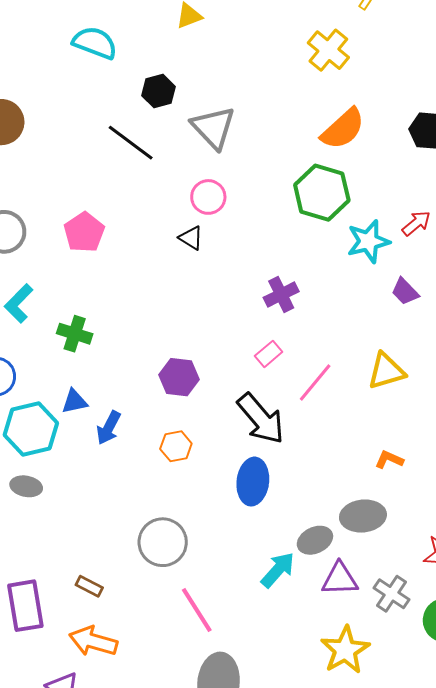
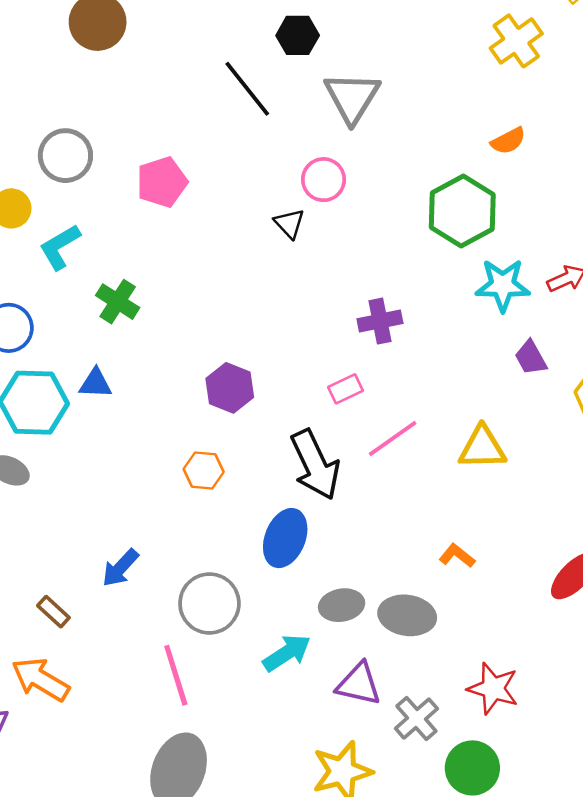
orange semicircle: (343, 129) -> (508, 141), size x0.6
blue arrow: (109, 428) -> (120, 568), moved
gray ellipse: (315, 540) -> (342, 605), moved
gray circle: (163, 542) -> (209, 603), moved

